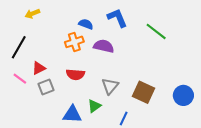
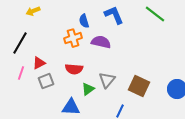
blue semicircle: (86, 24) -> (84, 21), turned -128
green line: (156, 31) -> (155, 14), moved
pink line: (20, 79) -> (21, 73), turned 72
green triangle: (94, 106) -> (88, 89), moved

